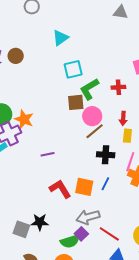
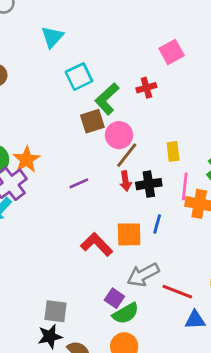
red arrow: (123, 118) -> (125, 181), moved
orange star: (24, 119) -> (26, 160), turned 30
purple line: (48, 154) -> (79, 183), moved
black star: (40, 222) -> (50, 336), moved
purple square: (81, 234) -> (114, 298), moved

